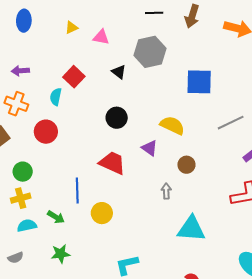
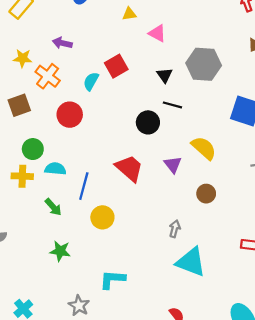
black line: (154, 13) -> (172, 105), moved
gray arrow: (166, 191) -> (175, 229), moved
cyan semicircle: (27, 226) -> (55, 169), moved
green star: (61, 254) -> (60, 251), moved

